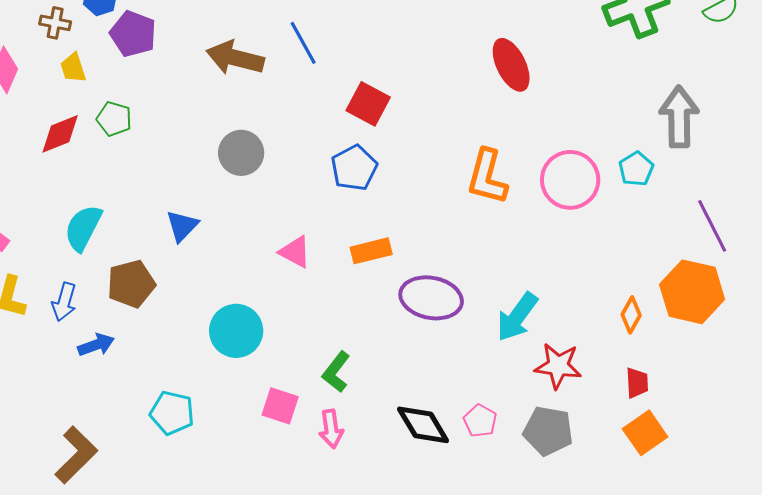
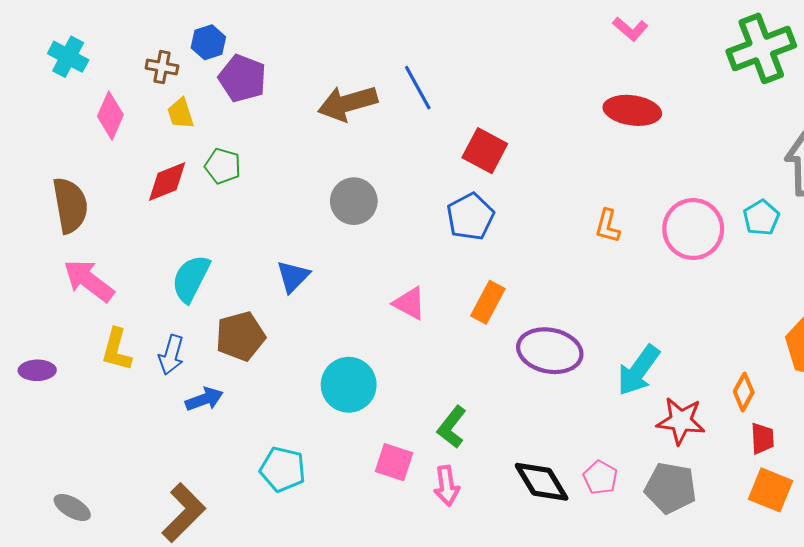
brown arrow: (235, 58) -> (348, 103), turned -30
red ellipse: (511, 65) -> (632, 110), turned -56
orange L-shape: (487, 177) -> (608, 226), size x0.6
orange rectangle: (371, 251) -> (488, 302), turned -48
orange diamond: (631, 315) -> (744, 392), moved
orange square: (645, 433) -> (771, 490), turned -33

